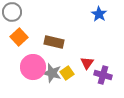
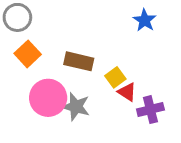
red triangle: (87, 63) -> (127, 92), turned -32
yellow square: (67, 73) -> (115, 77), moved
purple cross: (103, 75) -> (150, 110), turned -30

